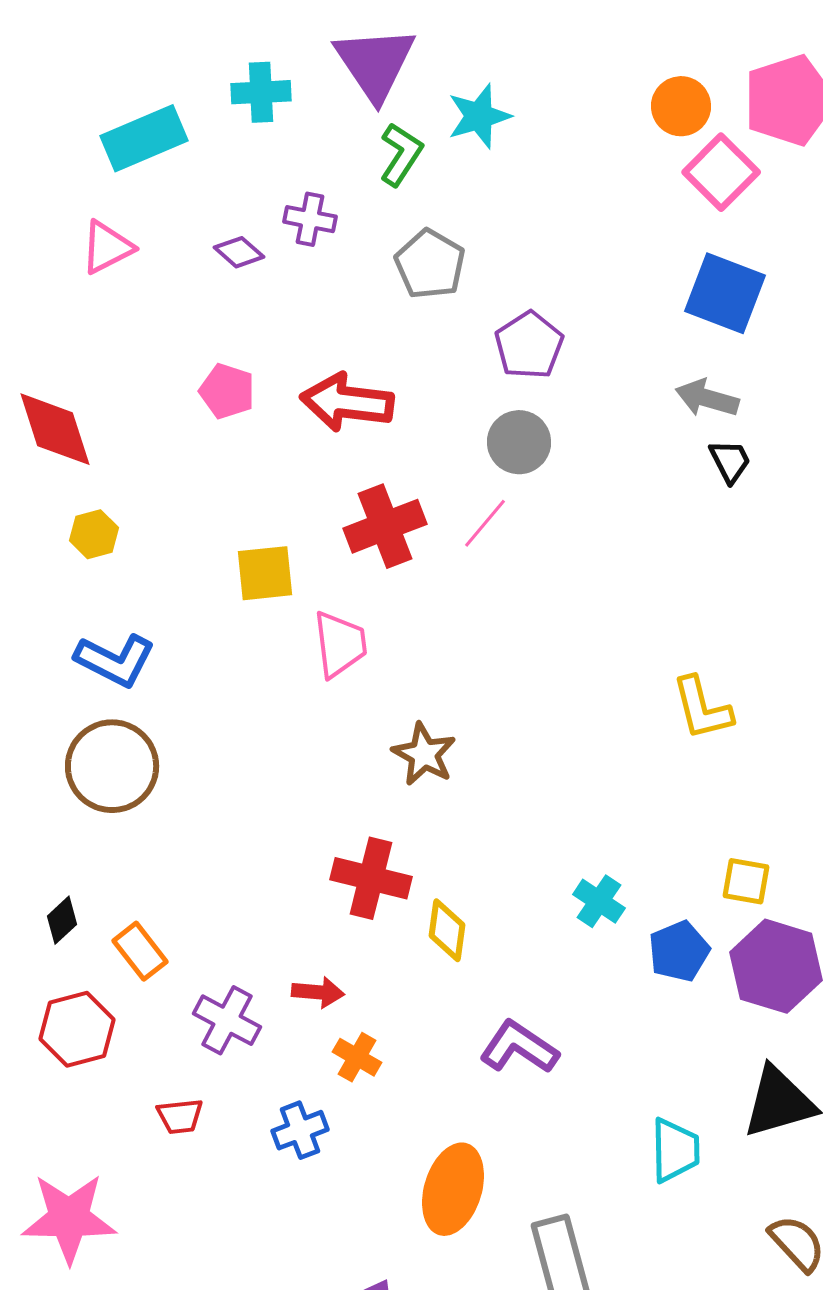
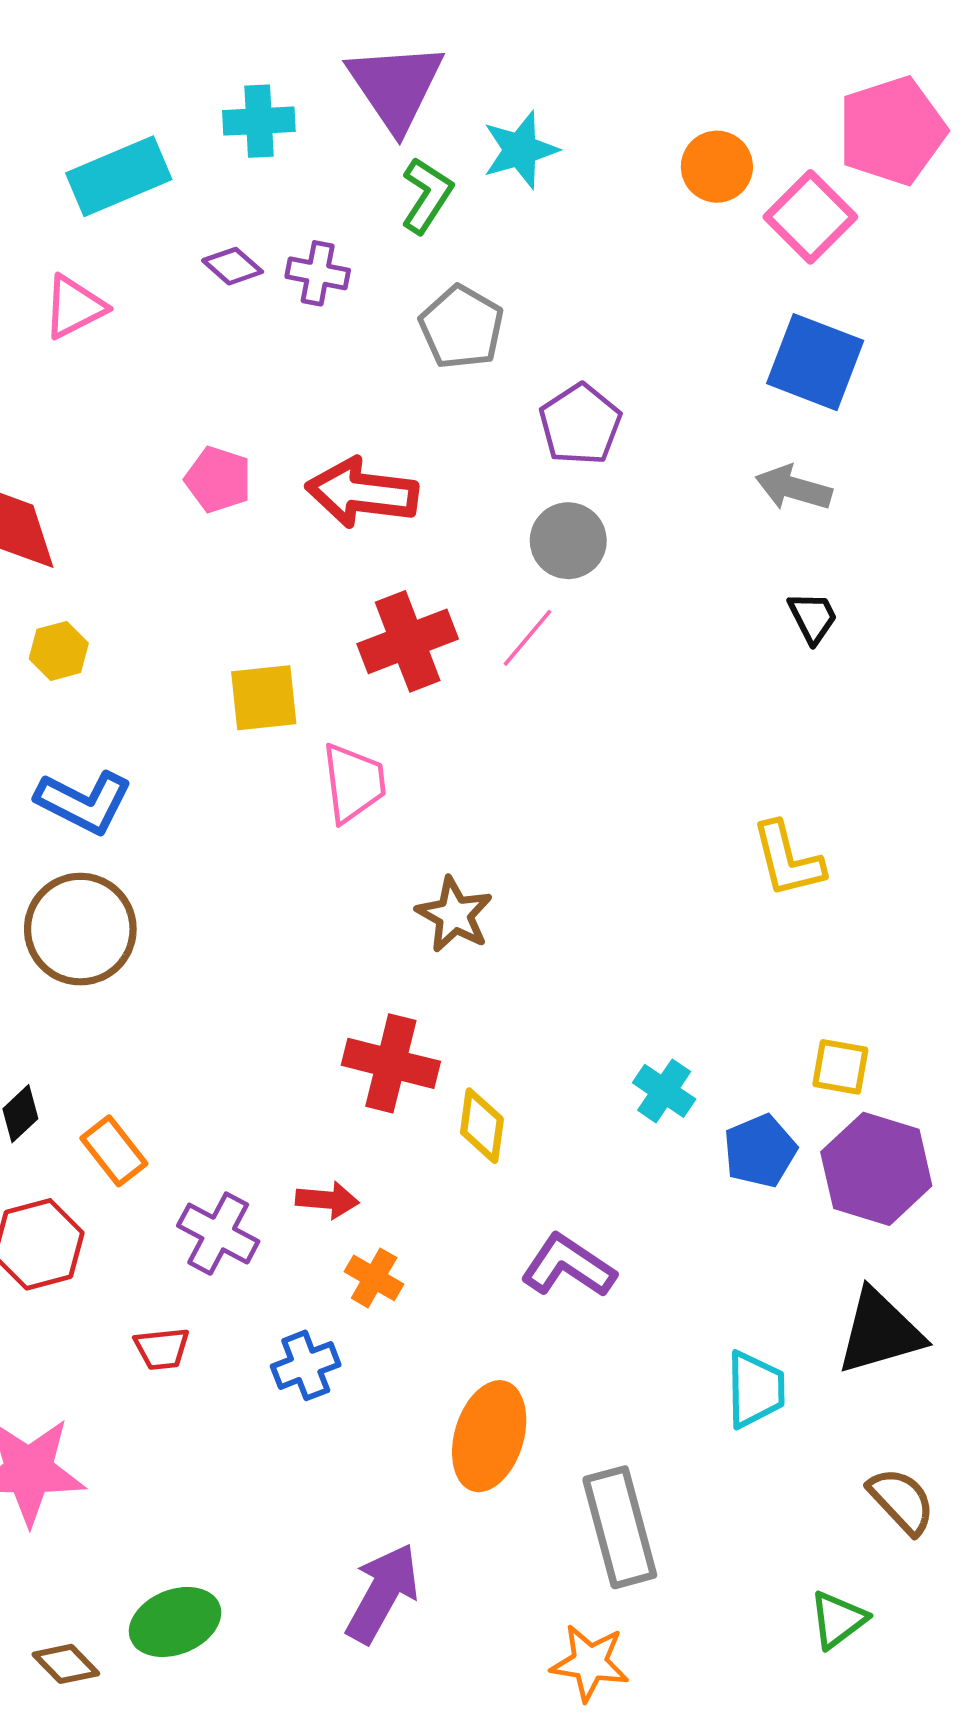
orange circle: (681, 106) -> (717, 167), moved
purple diamond: (239, 252) -> (233, 266), moved
black trapezoid: (730, 461) -> (813, 617), moved

